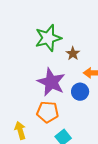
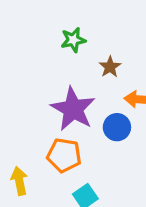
green star: (48, 38) -> (73, 40), size x0.6

